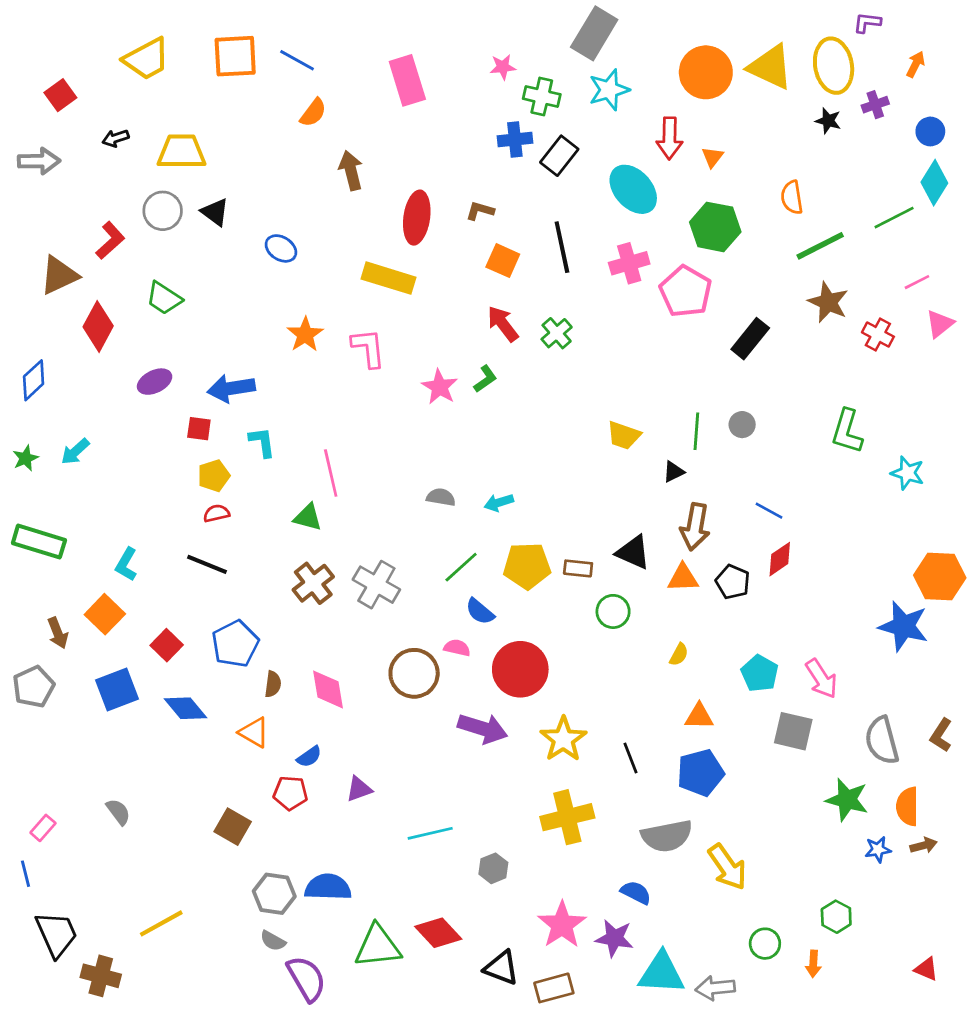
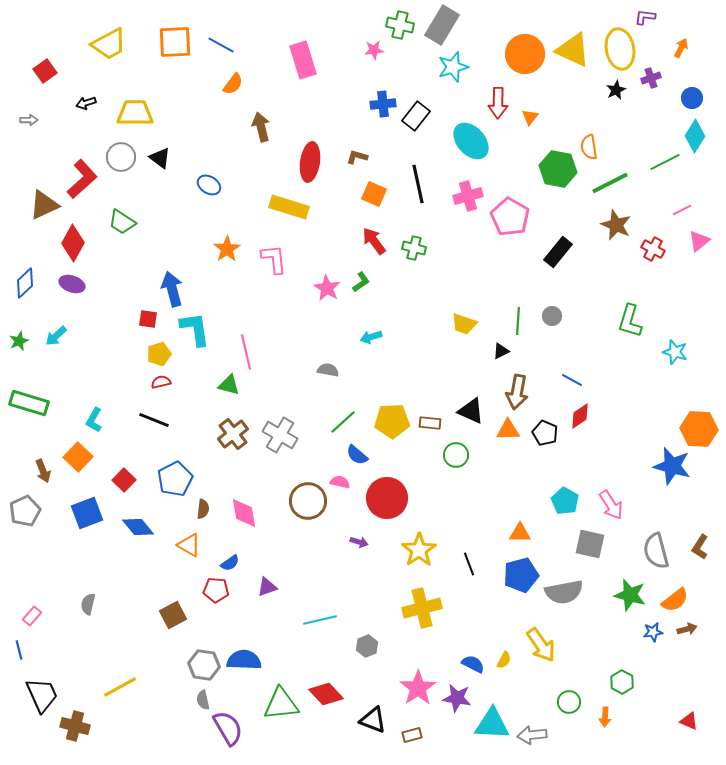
green cross: (542, 97) -> (400, 25), moved
black star: (828, 121) -> (616, 90), turned 30
gray arrow: (39, 161) -> (29, 120), size x0.6
green hexagon: (715, 227) -> (558, 169), moved
red L-shape: (110, 240) -> (82, 179), size x1.4
green cross: (557, 333) -> (414, 248), turned -35
purple ellipse: (155, 382) -> (72, 284), moved, turned 45
blue arrow: (231, 388) -> (172, 289), turned 84
cyan L-shape: (262, 442) -> (195, 329), size x1.5
cyan arrow: (499, 503) -> (371, 337), moved
yellow semicircle: (679, 655) -> (504, 660), moved
purple arrow: (483, 728) -> (359, 542), size x0.5
orange semicircle: (907, 806) -> (675, 600), turned -128
gray semicircle: (118, 812) -> (88, 604), turned -130
brown square: (233, 827) -> (173, 615), turned 32
gray semicircle: (667, 836) -> (564, 592), moved
gray semicircle: (273, 941) -> (203, 700), turned 48
brown rectangle: (554, 988) -> (412, 735), size x0.7

